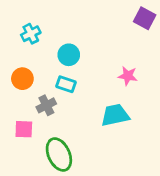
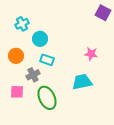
cyan circle: (69, 55) -> (40, 39), moved
green ellipse: (59, 154) -> (47, 98), moved

